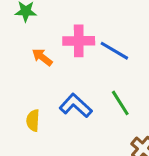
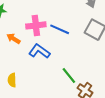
green line: (120, 103) -> (69, 75), moved
blue L-shape: (76, 106) -> (39, 51), moved

